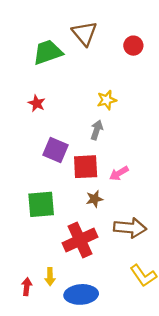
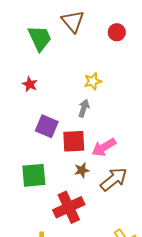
green trapezoid: (48, 52) -> (40, 38), turned 84
pink arrow: (119, 173) -> (104, 147), size x1.4
brown arrow: (130, 228) -> (114, 179), moved, turned -44

